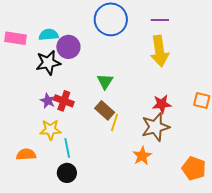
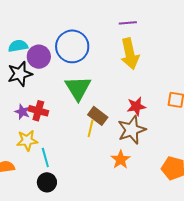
blue circle: (111, 19) -> (72, 46), moved
green triangle: (105, 81) -> (78, 88), size x1.6
brown rectangle: (105, 110) -> (98, 116), moved

